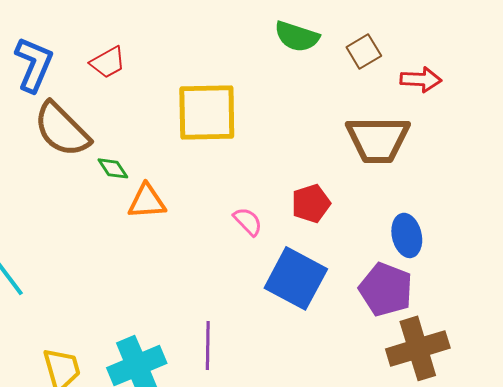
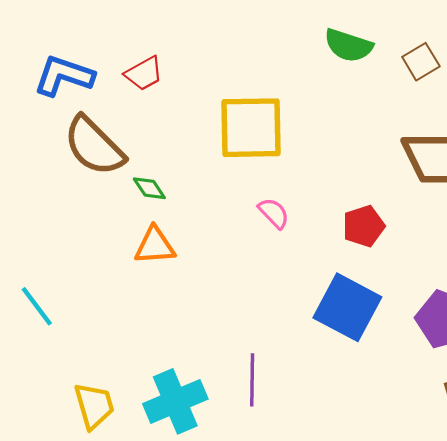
blue L-shape: (34, 64) -> (64, 76), turned -94
orange triangle: (147, 201) -> (155, 246), moved
pink semicircle: (248, 221) -> (274, 213), moved

